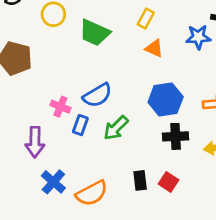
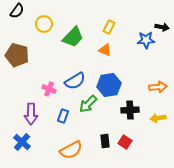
green trapezoid: (95, 33) -> (73, 37), turned -70
orange triangle: (154, 48) -> (105, 50), moved
blue hexagon: (166, 100) -> (109, 85), moved
blue rectangle: (80, 125) -> (63, 116), moved
blue cross: (53, 182) -> (22, 142), moved

